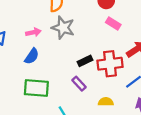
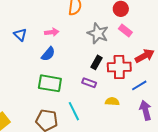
gray star: (63, 28) -> (98, 33), moved
black rectangle: (85, 61) -> (97, 62), turned -40
purple rectangle: (79, 84) -> (89, 83), turned -32

